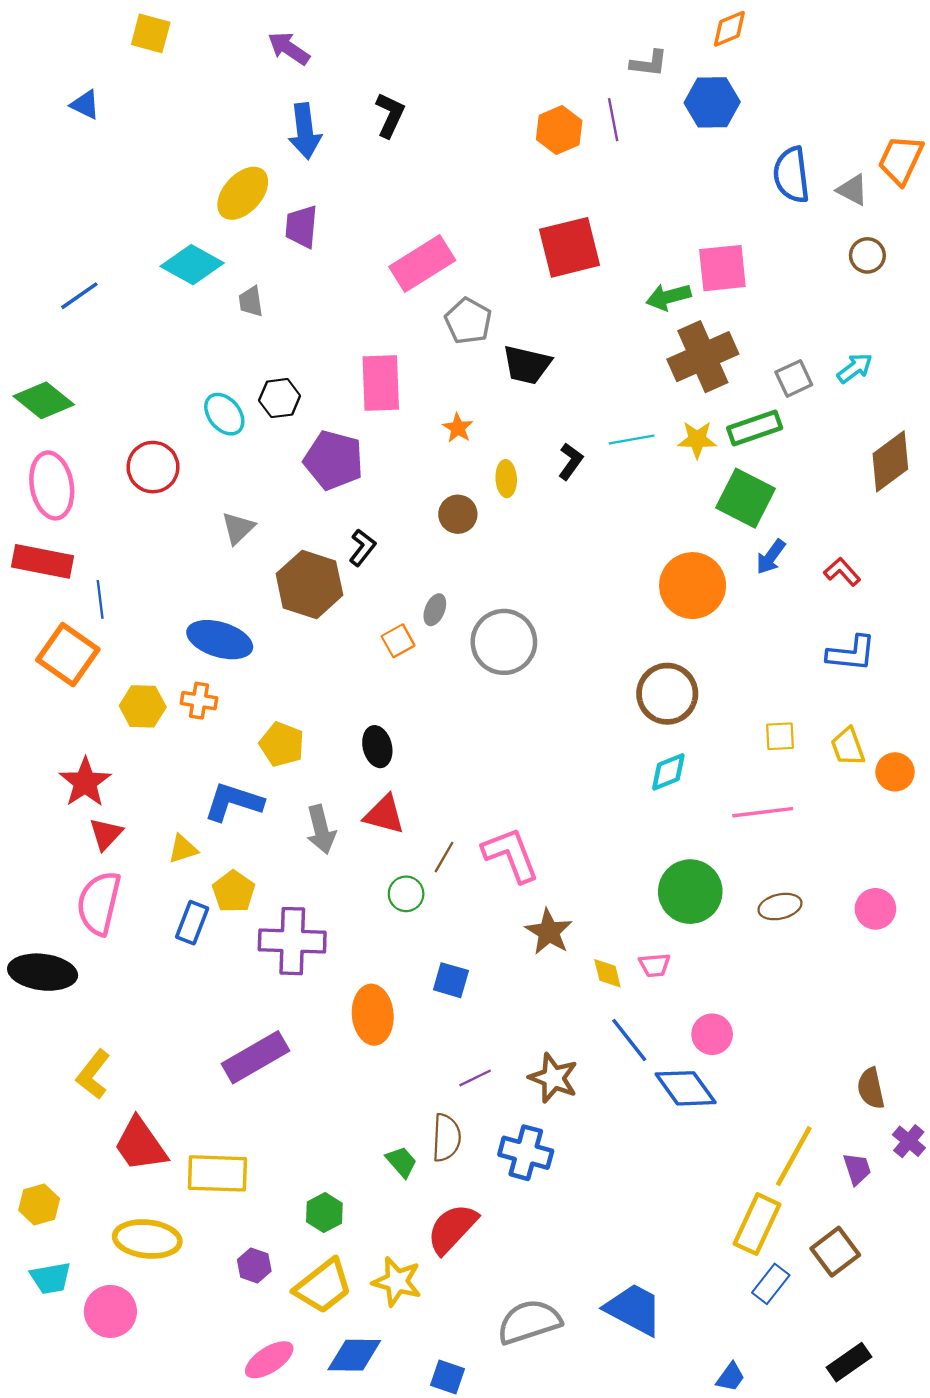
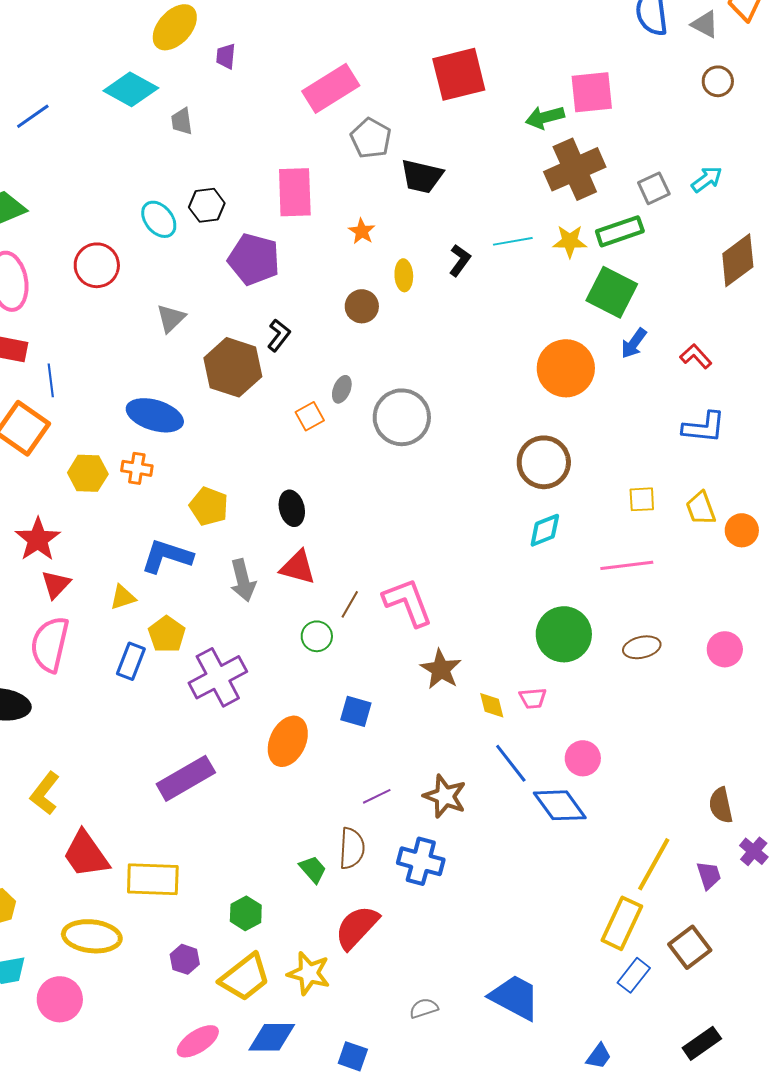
purple trapezoid: (301, 227) -> (226, 56), size x0.7
purple cross: (292, 941) -> (218, 677), turned -30
orange ellipse: (373, 1015) -> (288, 741), turned 30
gray semicircle: (529, 1322) -> (424, 1008), size x0.5

